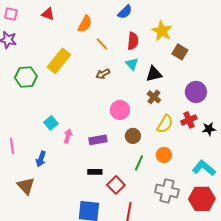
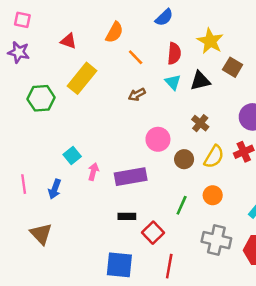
red triangle: (48, 14) -> (68, 41), moved
black triangle: (154, 74) -> (200, 81), moved
brown circle: (133, 136) -> (184, 159), moved
purple rectangle: (98, 140) -> (131, 177), size x1.4
blue arrow: (41, 159) -> (55, 189), moved

